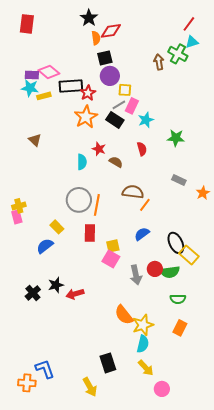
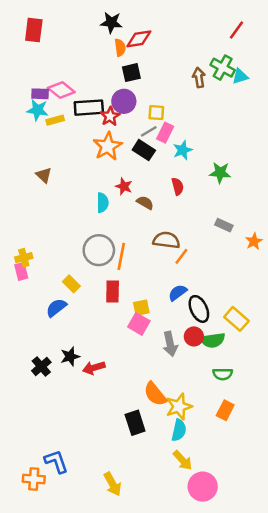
black star: (89, 18) -> (111, 23), turned -30
cyan triangle: (192, 42) -> (240, 76), moved
purple circle: (110, 76) -> (124, 101), moved
black ellipse: (176, 243) -> (199, 309), moved
black rectangle: (108, 363) -> (135, 423), moved
pink circle: (162, 389) -> (203, 487), size x1.5

